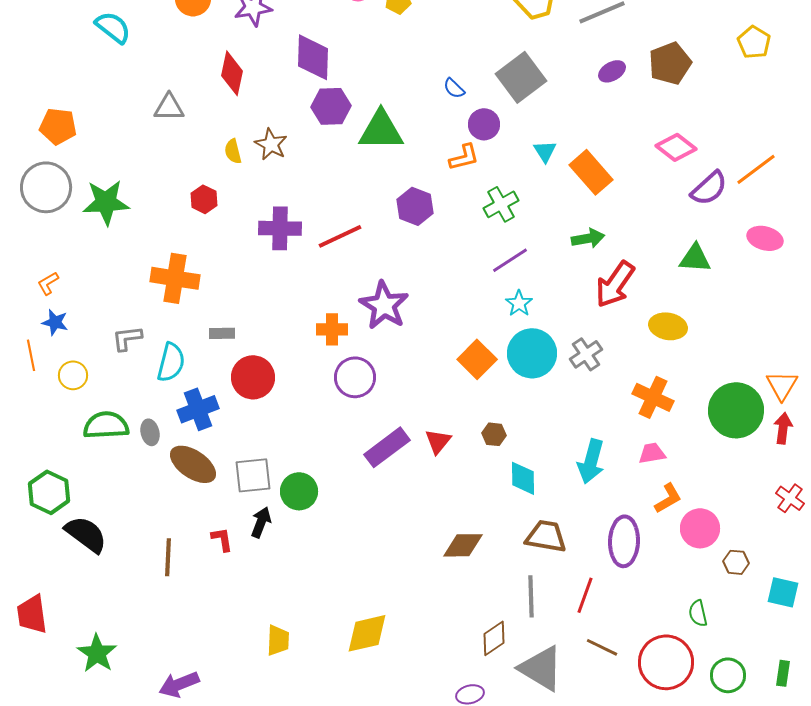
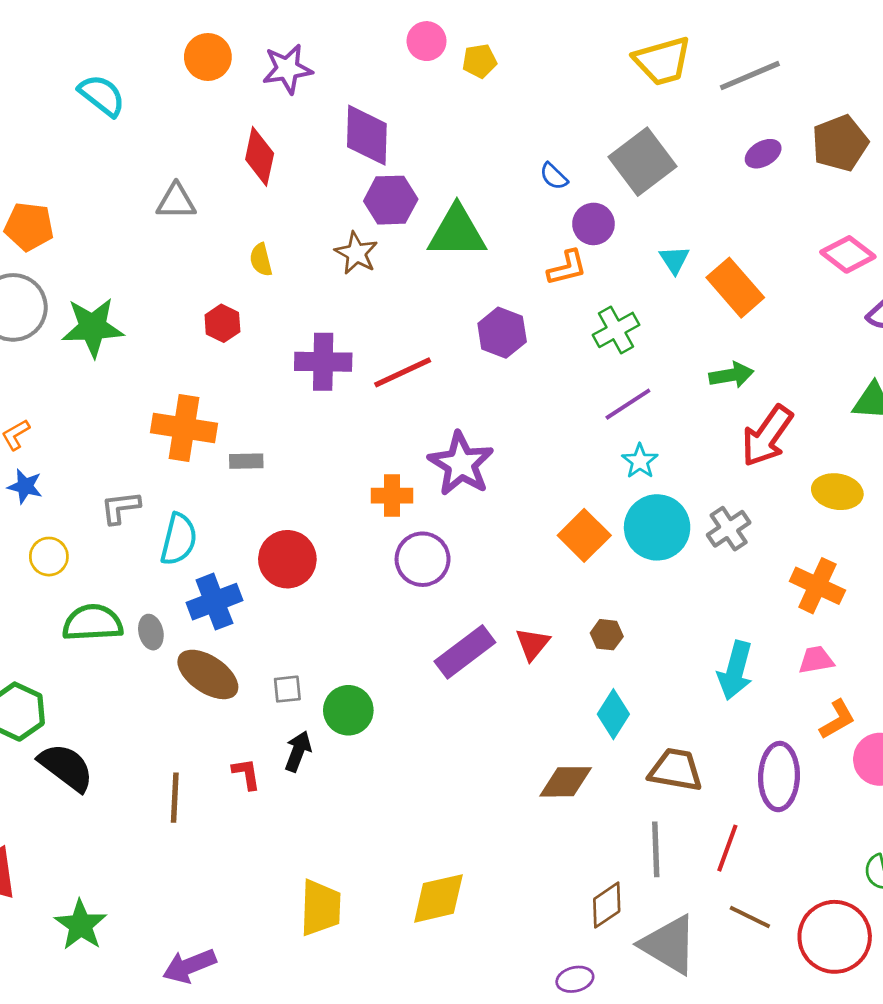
brown star: (271, 144) -> (356, 253), moved
gray rectangle: (222, 333) -> (246, 461), moved
gray square: (253, 475) -> (287, 689), size x0.6
cyan diamond: (523, 478) -> (613, 714), moved, turned 33
yellow trapezoid: (278, 640) -> (321, 908), size x1.4

